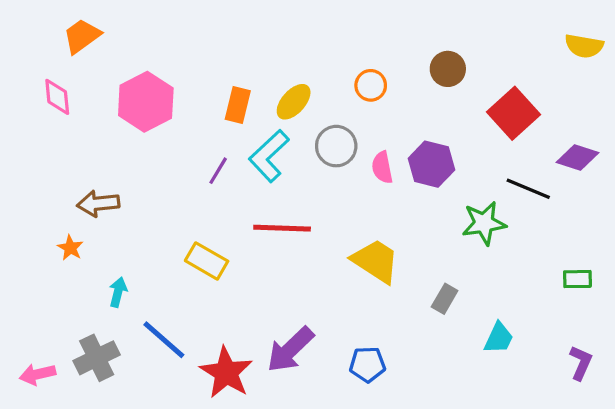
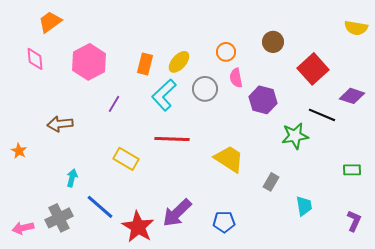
pink semicircle: (382, 167) -> (236, 78), moved
purple line: (218, 171) -> (114, 104), moved
orange star: (70, 248) -> (19, 151), moved
cyan trapezoid: (499, 338) -> (304, 206), turned -35

